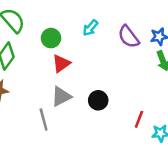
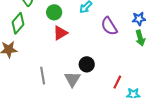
purple semicircle: (129, 37) -> (109, 26), moved
gray triangle: (61, 97) -> (72, 79), moved, turned -36

